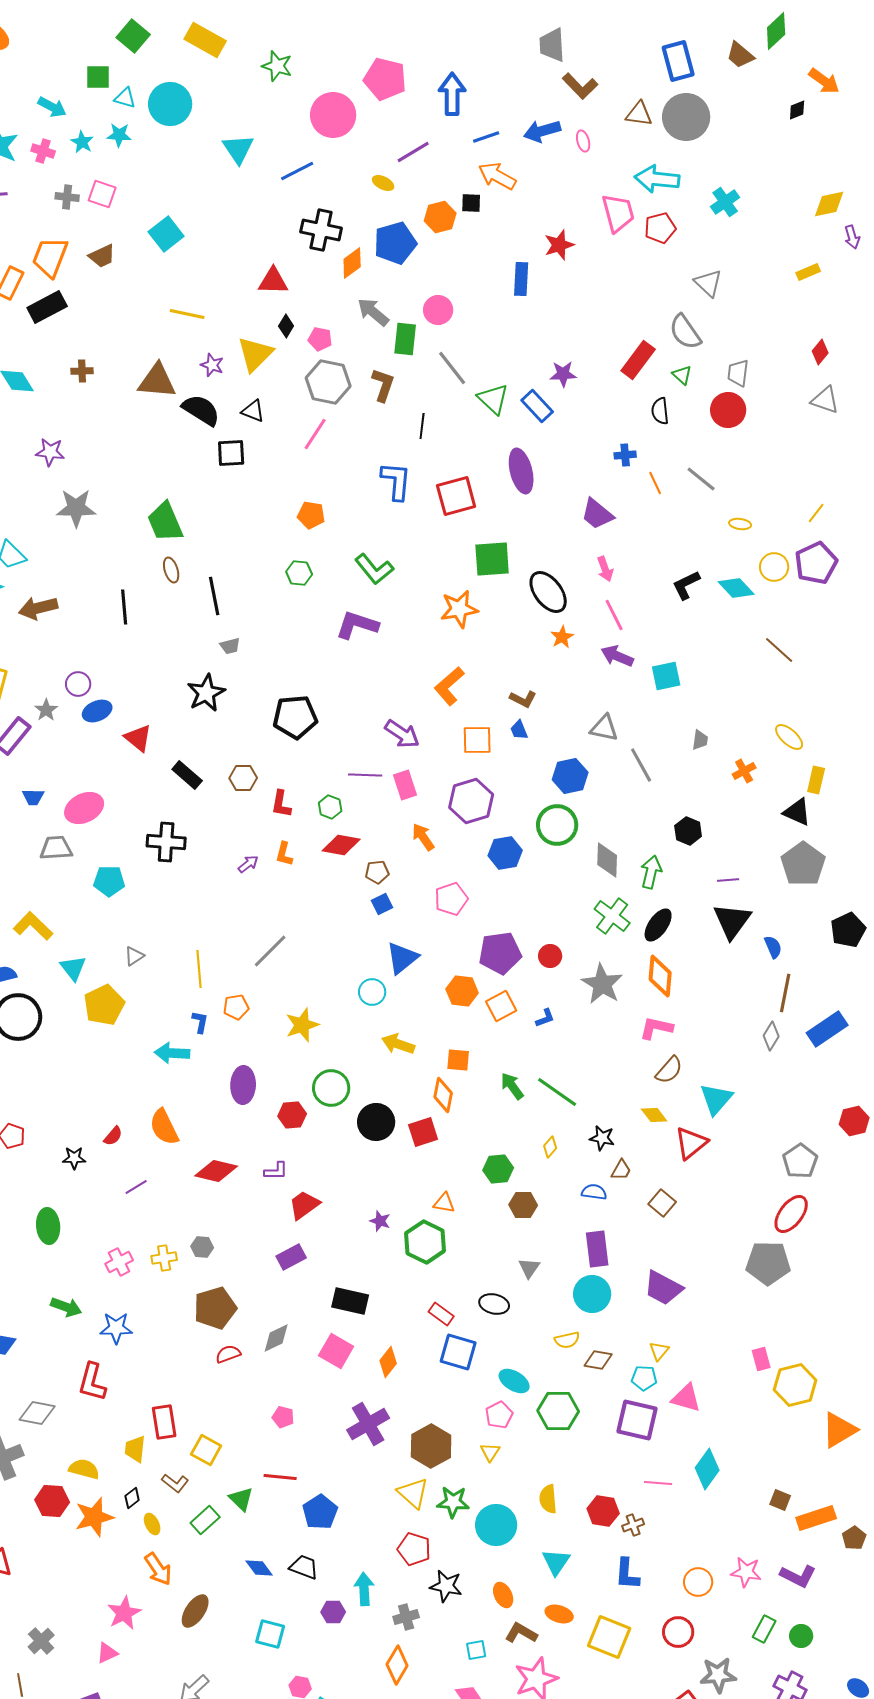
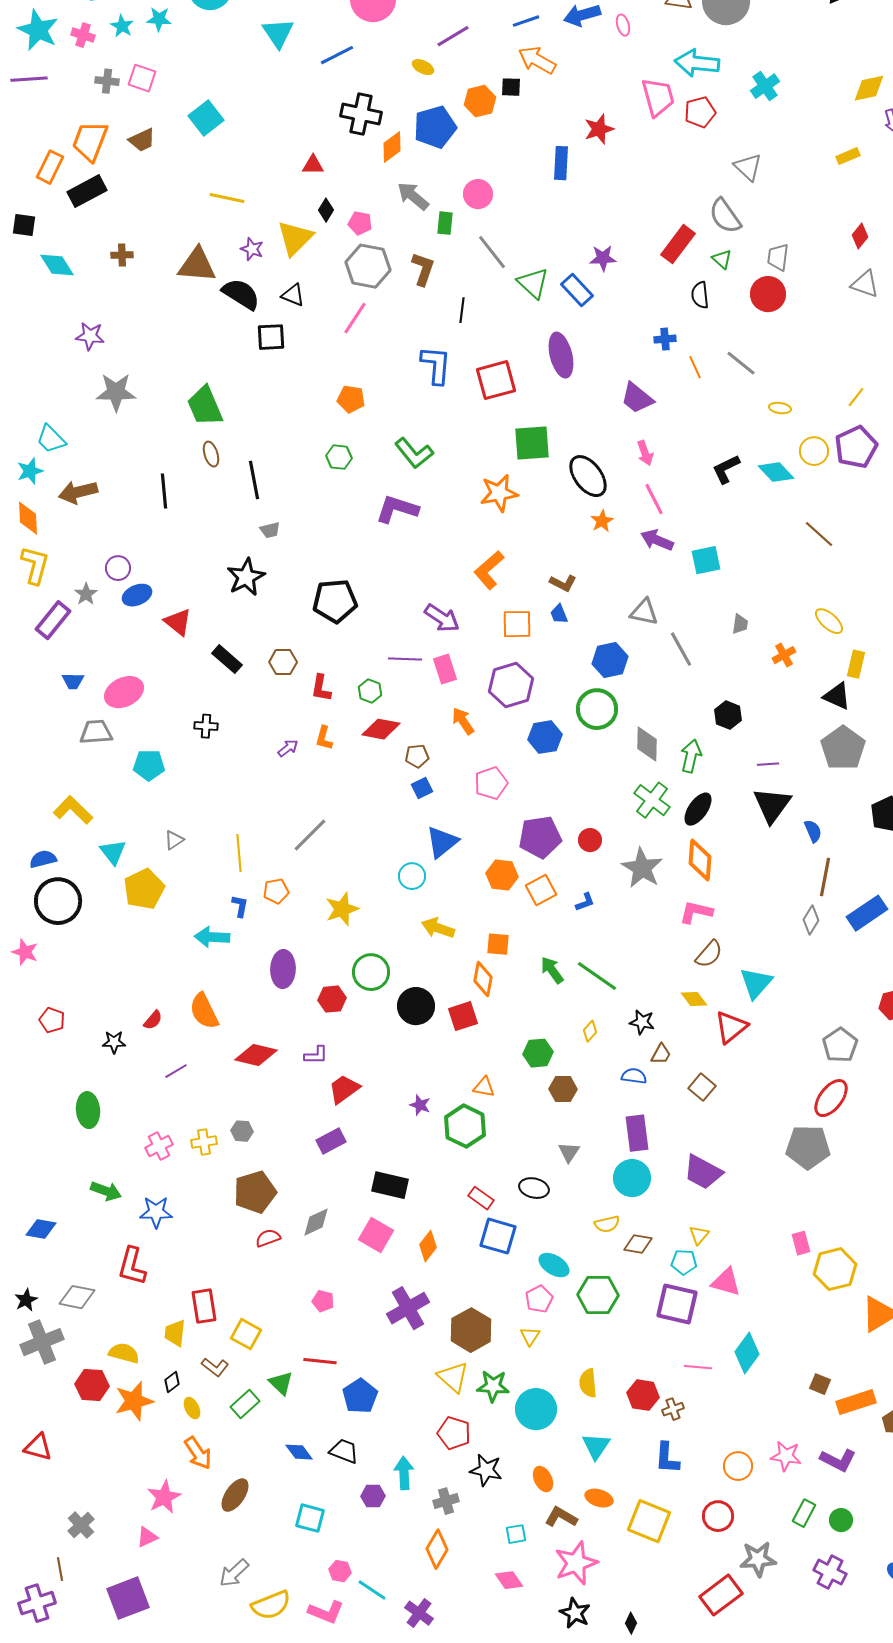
red triangle: (273, 281) -> (313, 165), size x0.7
green rectangle: (405, 339) -> (445, 223), size x0.7
black cross: (166, 842) -> (206, 726), size x0.6

